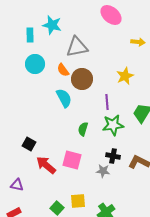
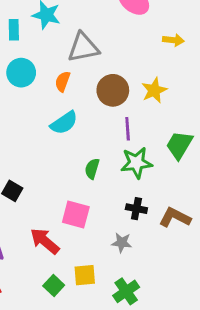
orange semicircle: (63, 70) -> (63, 81), turned 56
brown circle: (82, 79) -> (113, 90), moved
cyan semicircle: (64, 98) -> (64, 123), turned 84
red arrow: (46, 165) -> (45, 241), moved
gray star: (103, 171) -> (122, 243), moved

